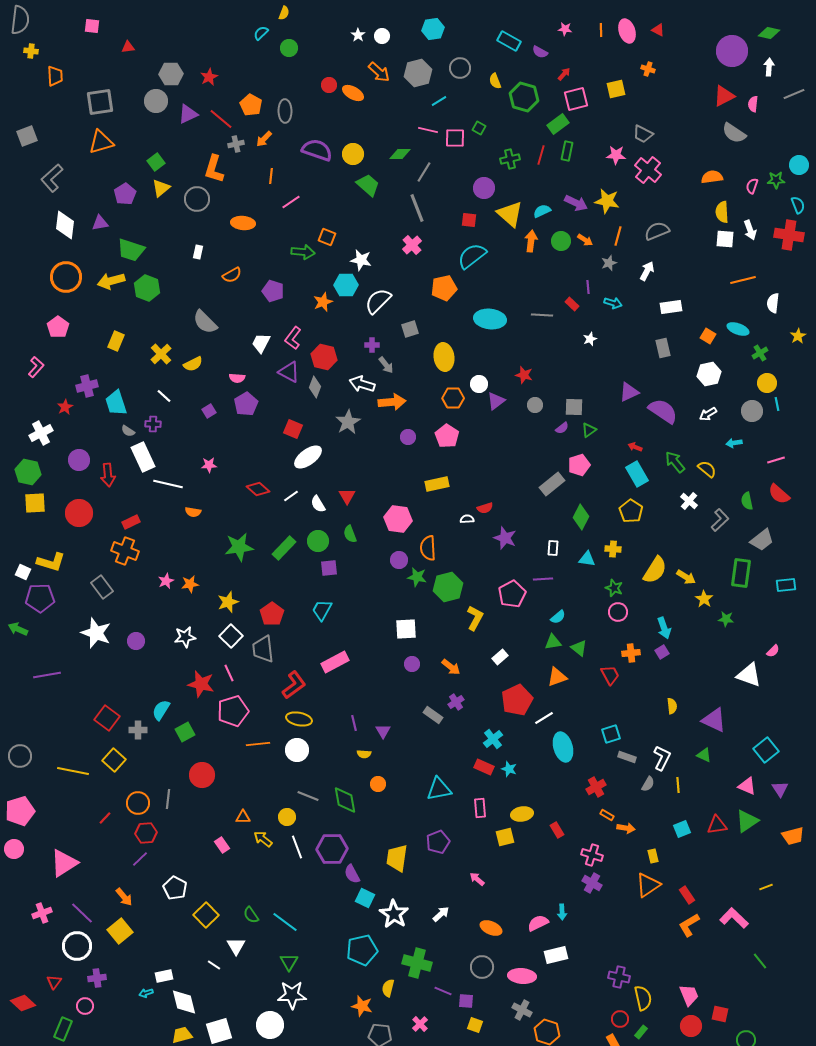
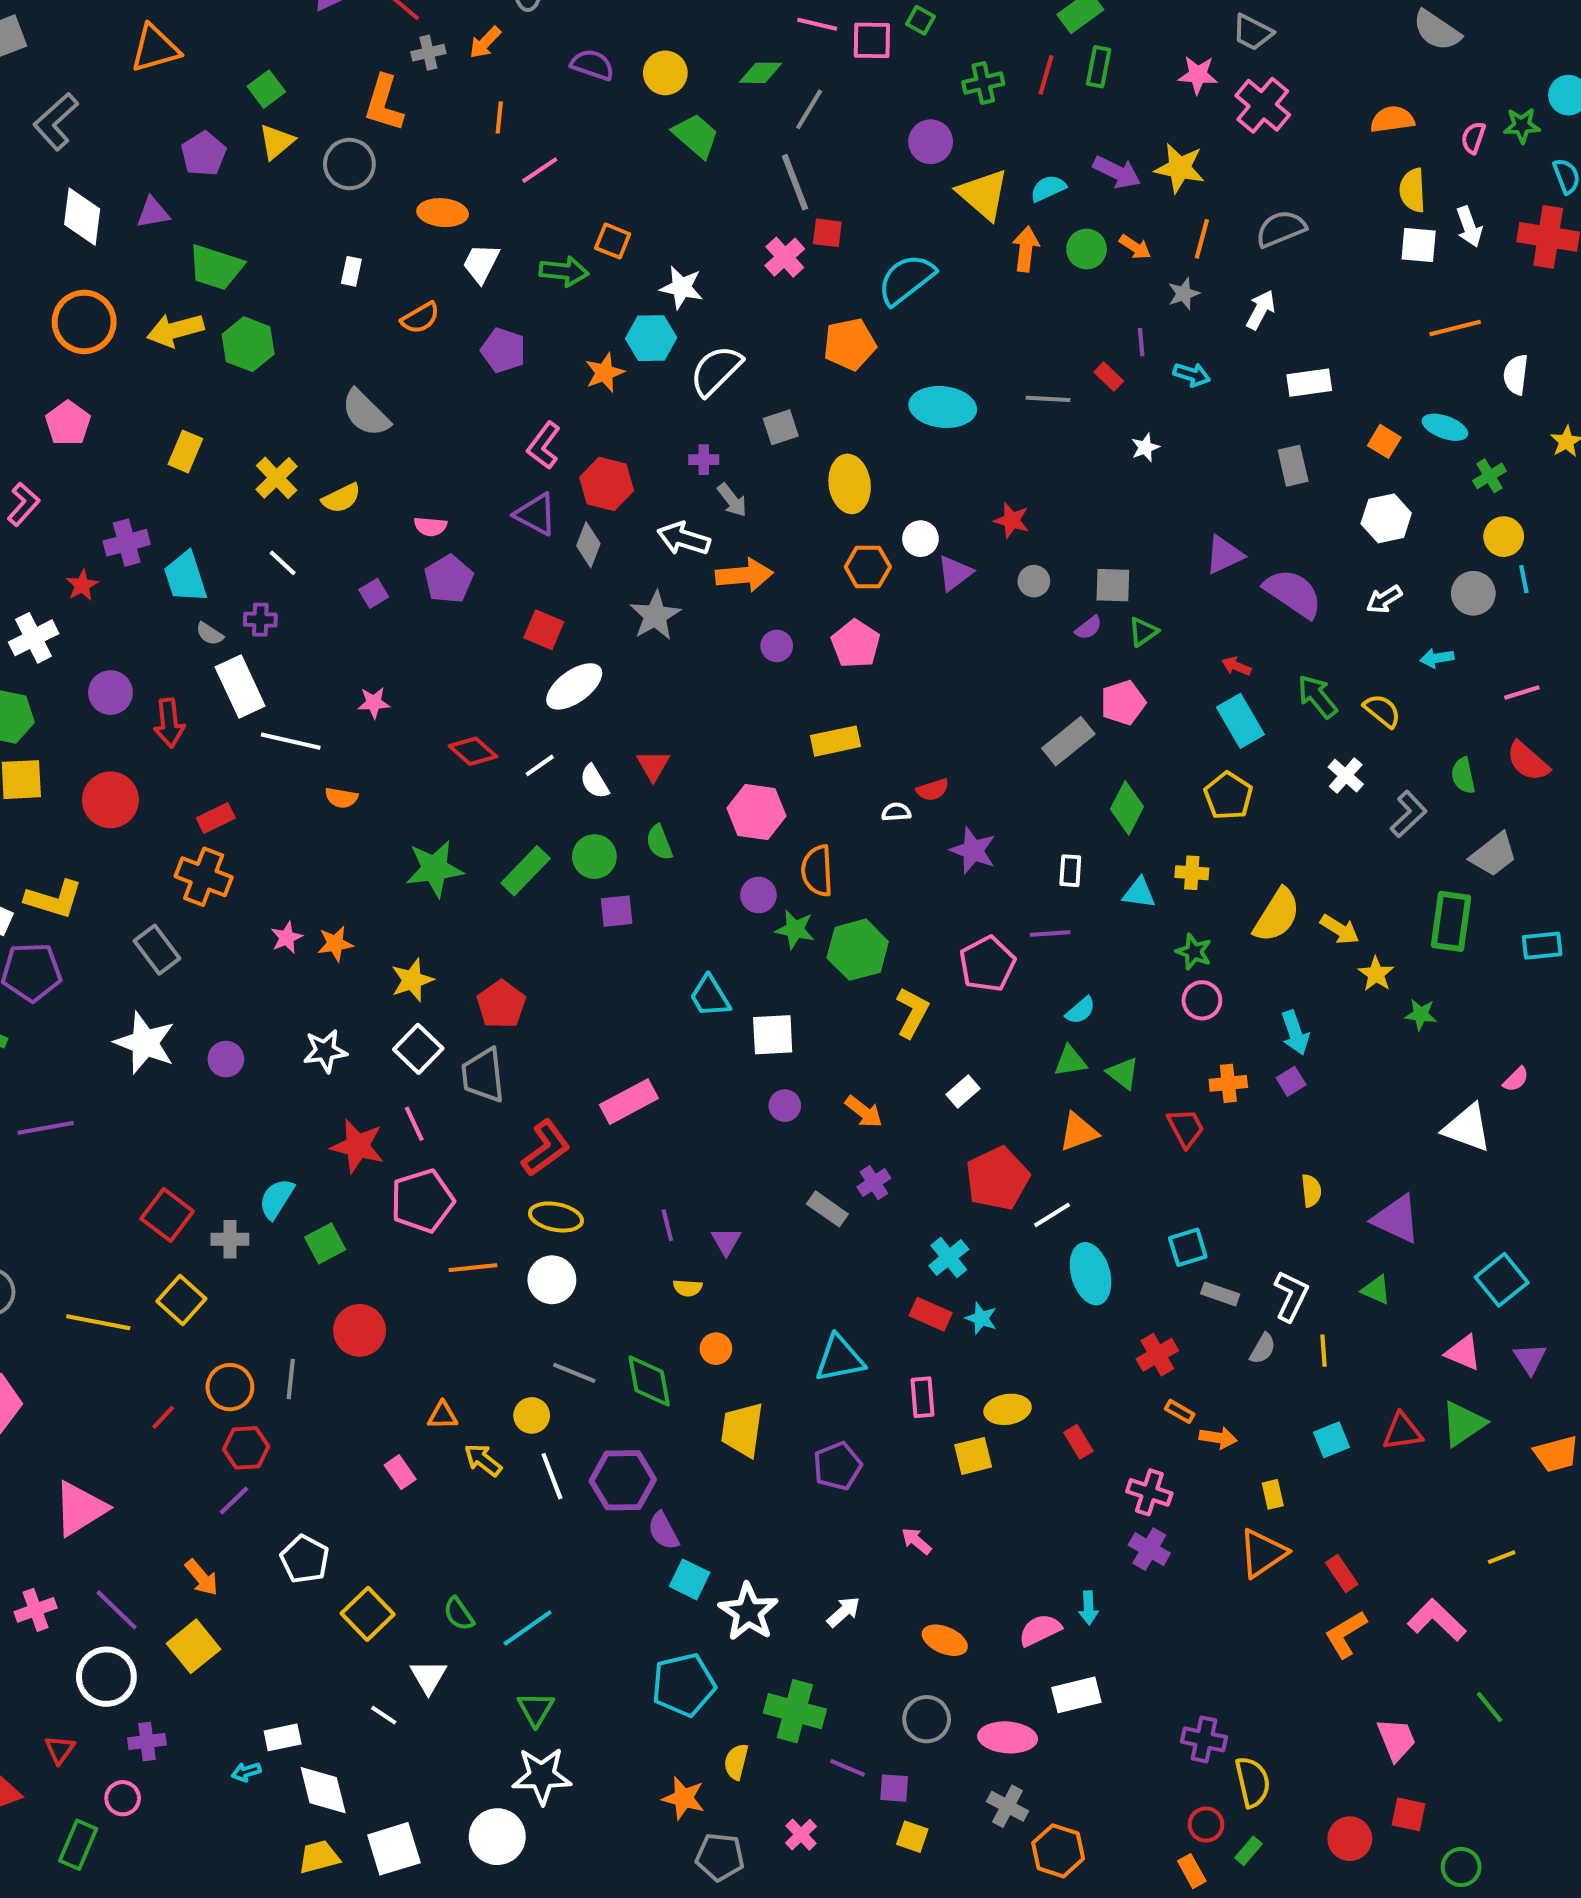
purple semicircle: (317, 150) -> (592, 65), size x0.7
red square: (469, 220) -> (827, 233), moved
white trapezoid: (261, 343) -> (481, 263), moved
cyan trapezoid: (322, 610) -> (710, 996), moved, turned -60
yellow trapezoid: (397, 858) -> (742, 1430), moved
cyan line: (285, 922) -> (528, 1628), turned -72
pink trapezoid: (689, 995) -> (1396, 1739), moved

